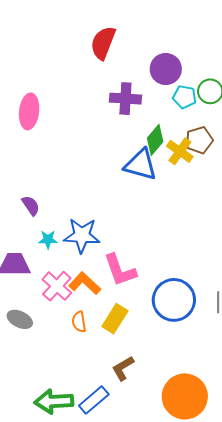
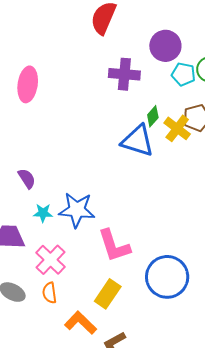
green diamond: (155, 140) -> (153, 116), size x0.7
orange L-shape: (85, 283) -> (81, 323), moved
orange semicircle: (79, 322) -> (50, 293), moved

